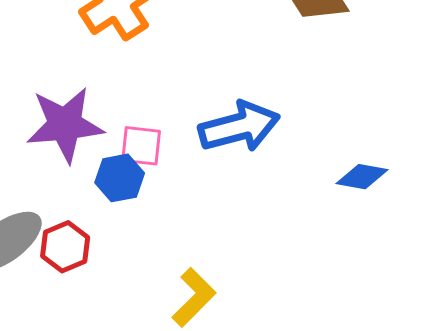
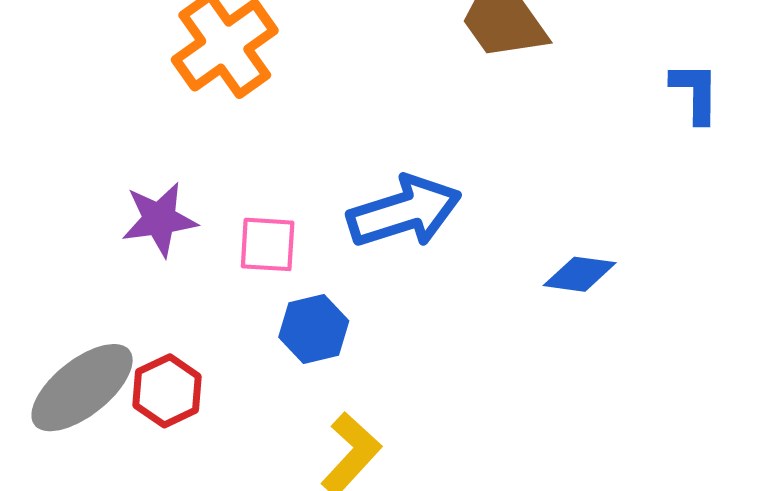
purple star: (65, 125) -> (159, 219), size x0.7
blue hexagon: (120, 178) -> (314, 329), moved

